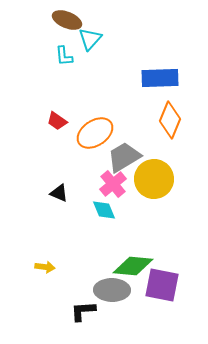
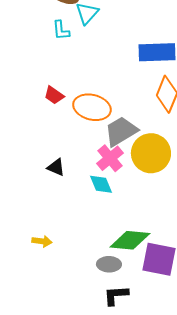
orange ellipse: (95, 133) -> (92, 107), turned 48
gray ellipse: (112, 290) -> (109, 264), size x0.7
black L-shape: (83, 311) -> (116, 295), moved

